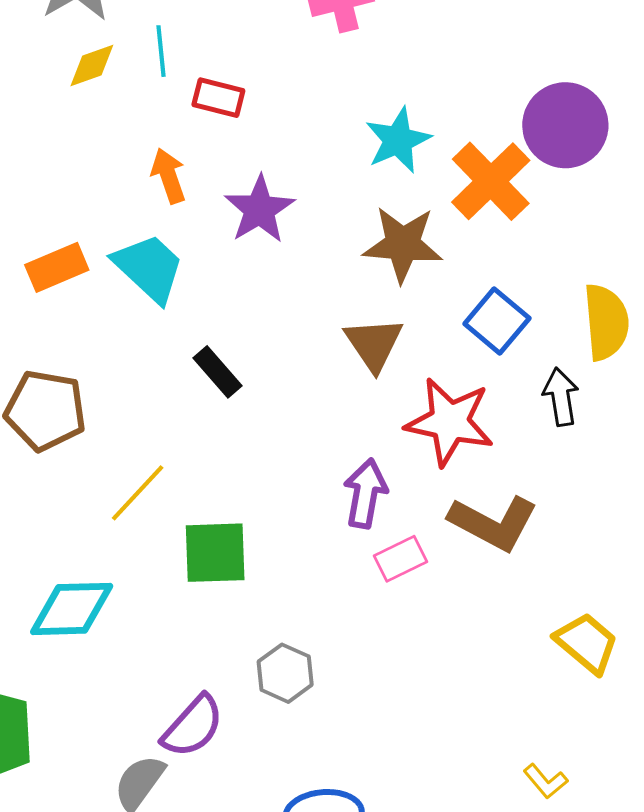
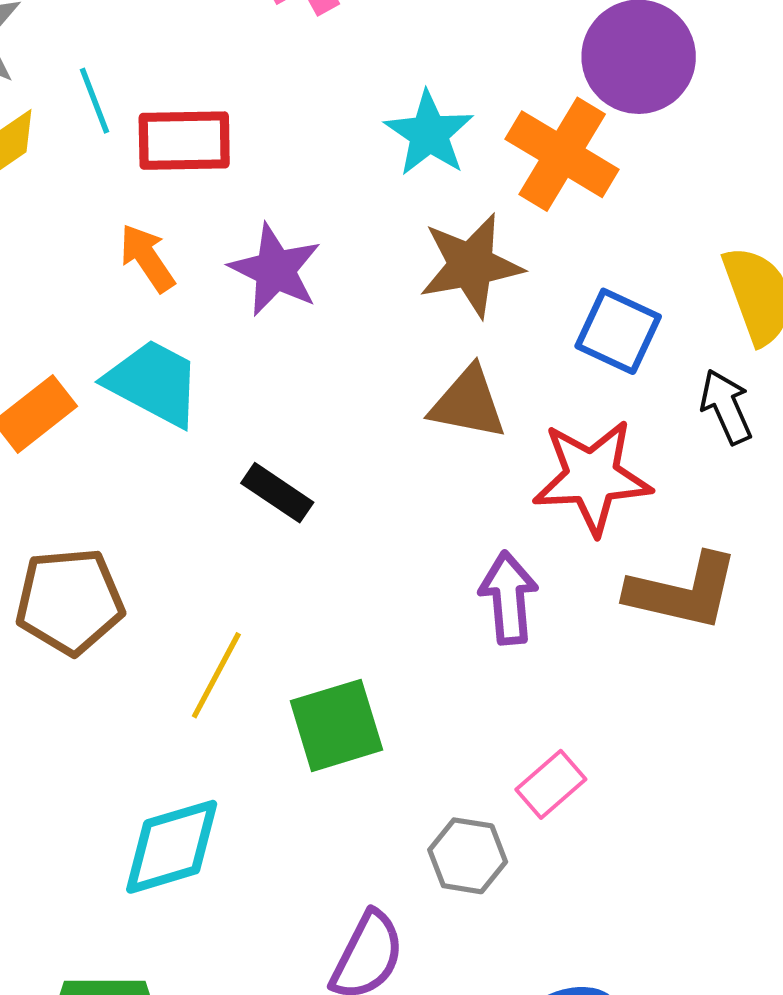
red rectangle: (218, 98) -> (184, 141), size x1.4
brown triangle: (374, 344) -> (468, 403), turned -30
pink rectangle: (401, 559) -> (551, 784), moved

